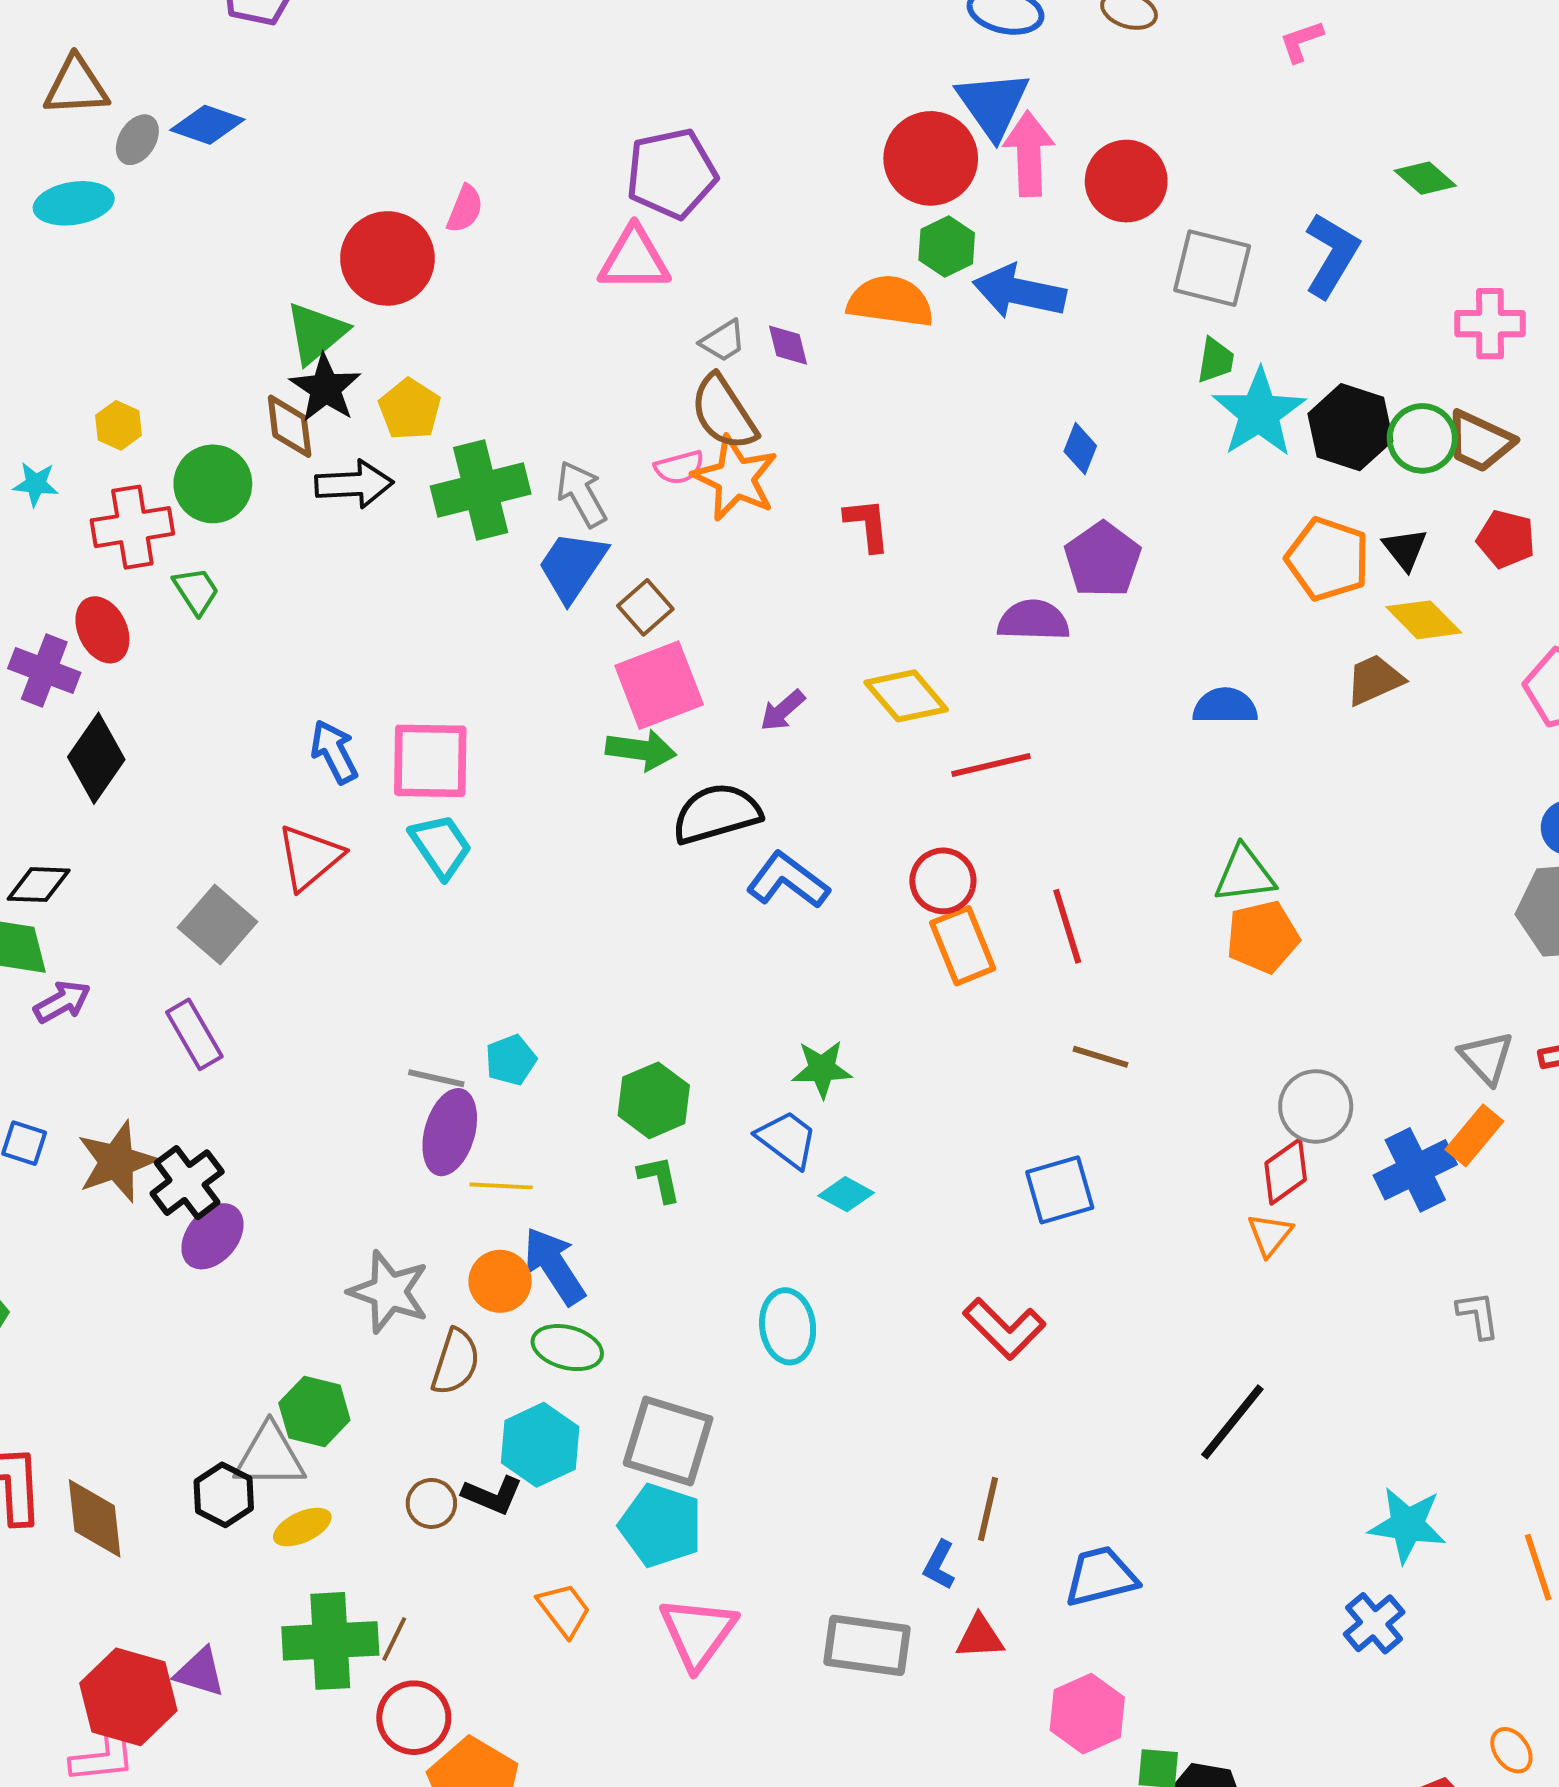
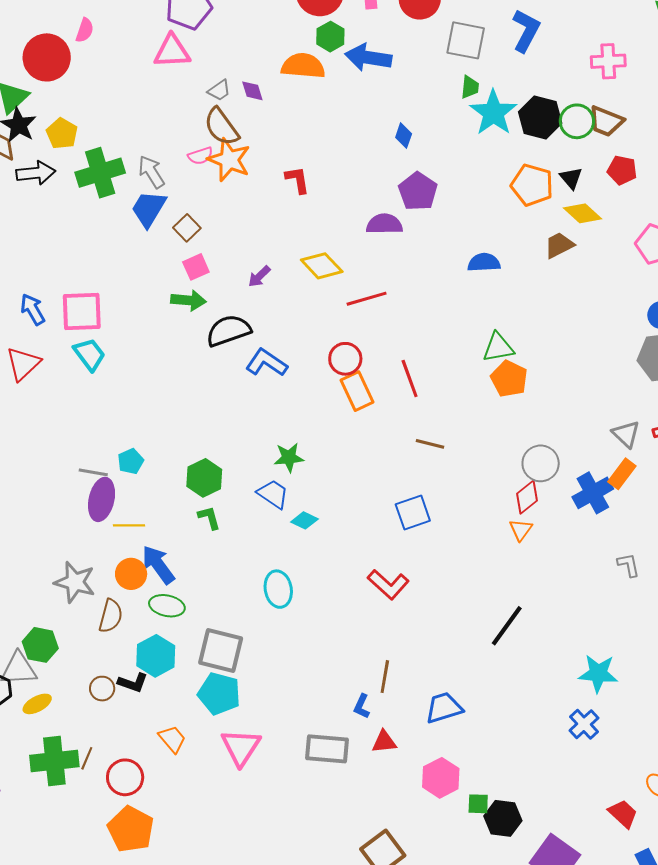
pink square: (659, 685) -> (196, 267), size x0.6
orange pentagon: (1263, 937) -> (509, 379), turned -30
red circle: (414, 1718) -> (125, 777), moved

